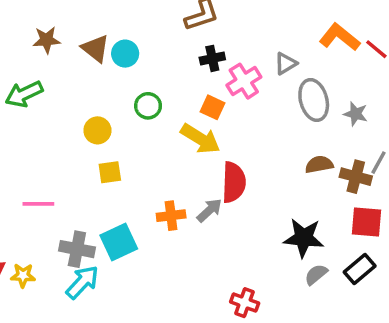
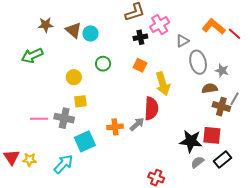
pink cross: (244, 81) -> (160, 25), moved
yellow arrow: (200, 139) -> (163, 84), moved, turned 40
brown semicircle: (319, 165) -> (210, 88), moved
red square: (366, 222) -> (212, 135), moved
gray cross: (77, 249) -> (64, 118), moved

